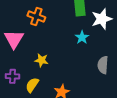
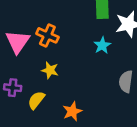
orange cross: (36, 17) -> (47, 35), moved

